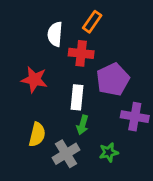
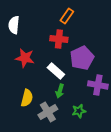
white semicircle: (55, 34) -> (14, 25), moved
white rectangle: (77, 97) -> (56, 71), turned -54

